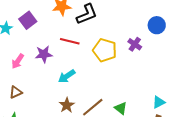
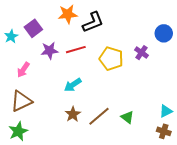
red line: (70, 41) -> (76, 50), turned -30
purple star: (44, 54) -> (50, 51), moved
brown triangle: (16, 92) -> (21, 101), size x1.6

